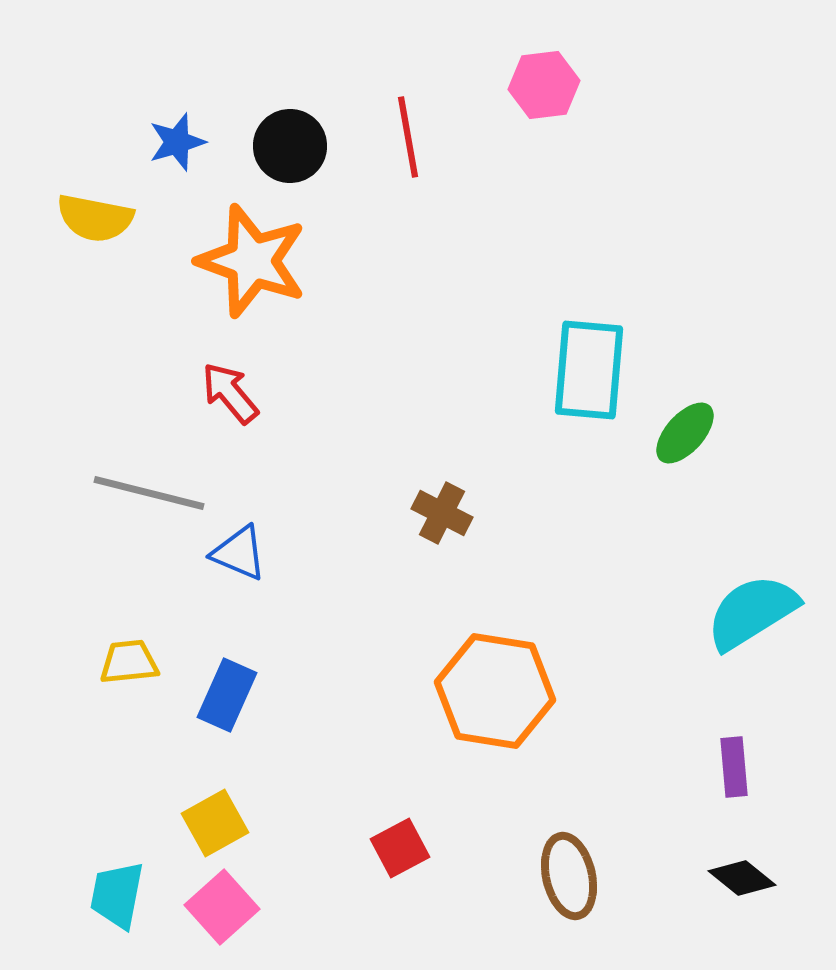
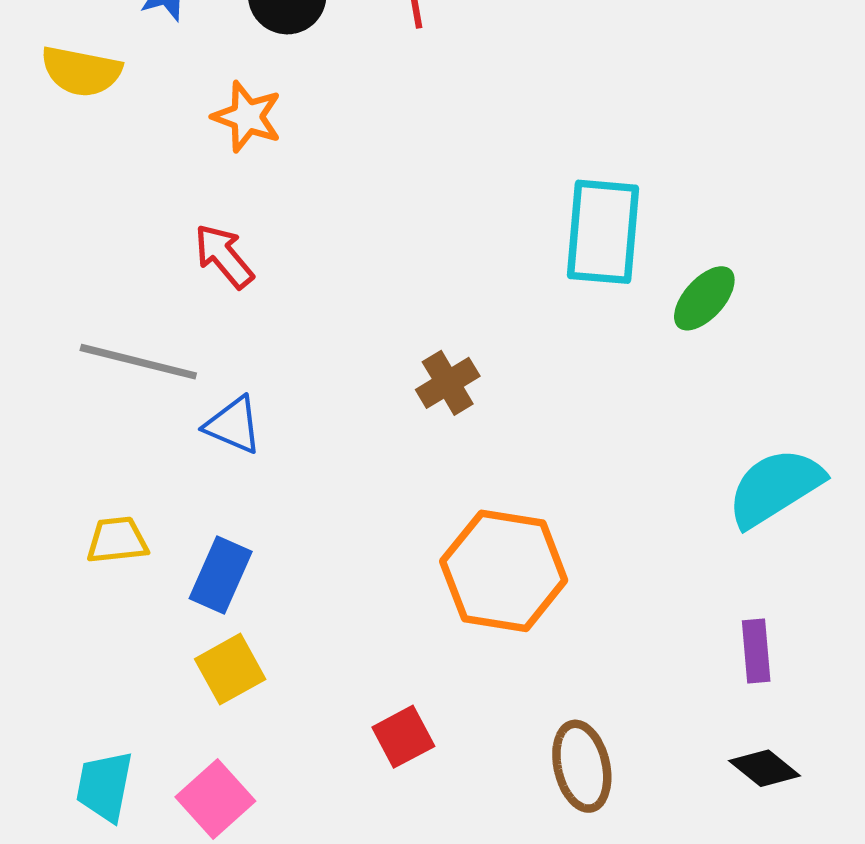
orange star: (252, 261) -> (247, 117), size x0.6
brown cross: (442, 513) -> (448, 383), turned 32
yellow square: (215, 823) -> (230, 669), moved

